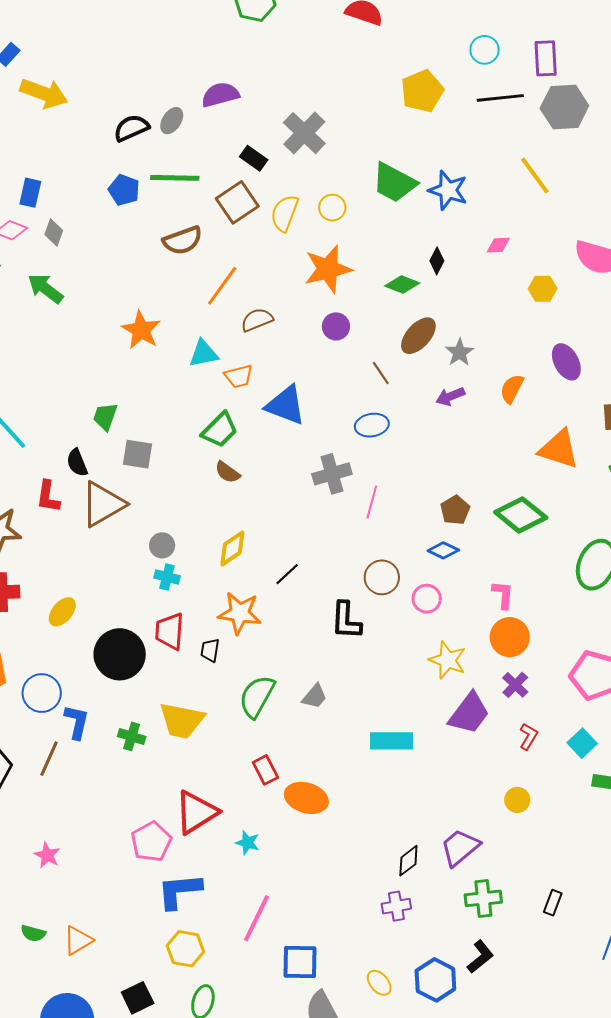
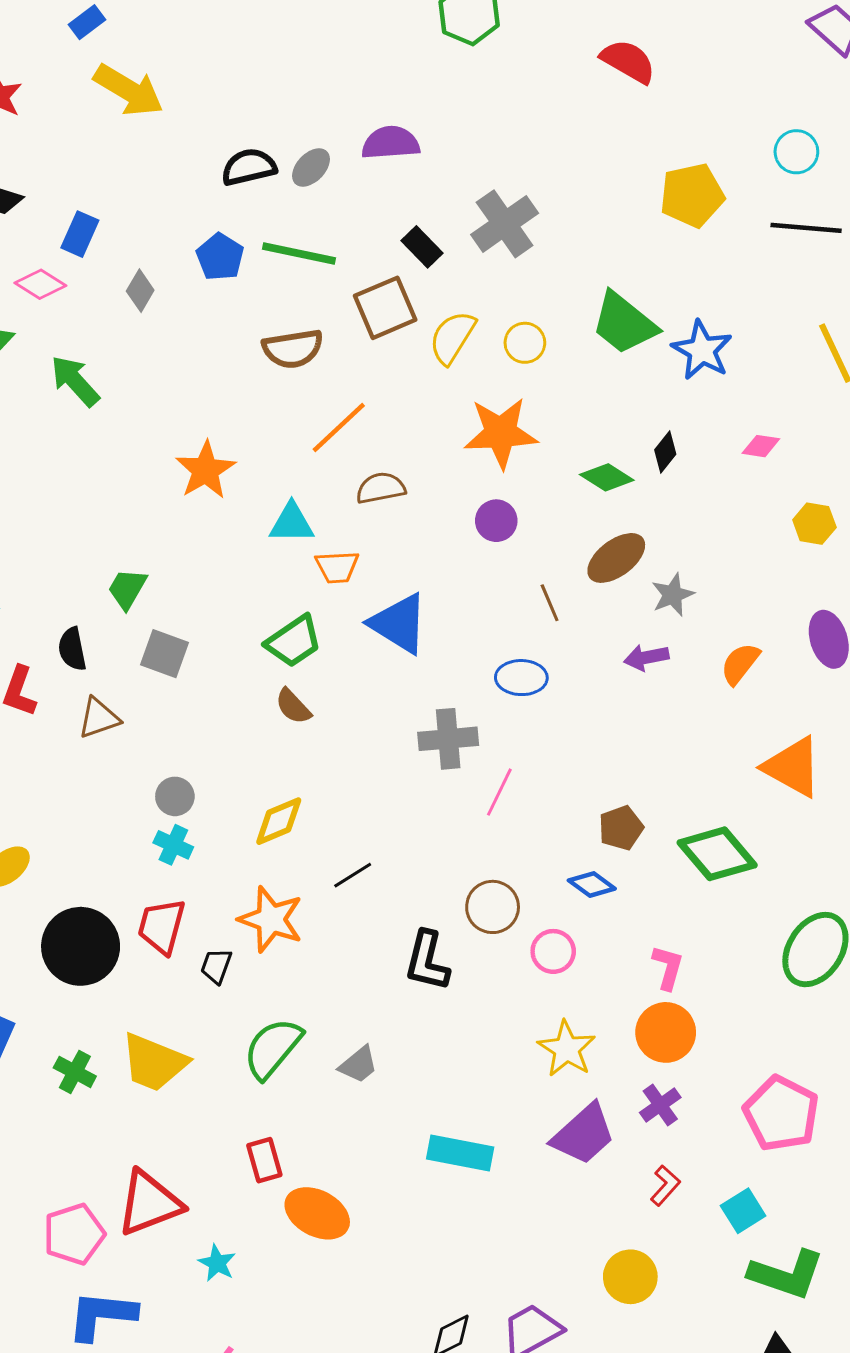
gray diamond: (54, 232) -> (140, 291), moved
brown triangle: (103, 504) -> (99, 718), size x0.6
yellow circle: (517, 800) -> (630, 1277), size x1.4

